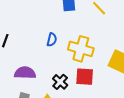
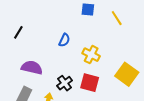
yellow cross: (81, 49) -> (91, 55), size x0.7

